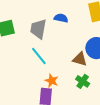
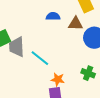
gray trapezoid: (38, 29) -> (17, 47), moved
brown triangle: (80, 59) -> (76, 24), moved

